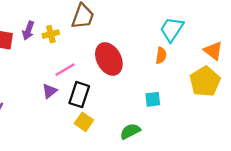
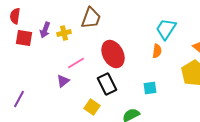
black rectangle: (79, 95) -> (107, 84), moved, turned -45

